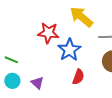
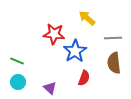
yellow arrow: (81, 17) -> (87, 18), size x0.7
purple triangle: (37, 83) -> (50, 88), moved

